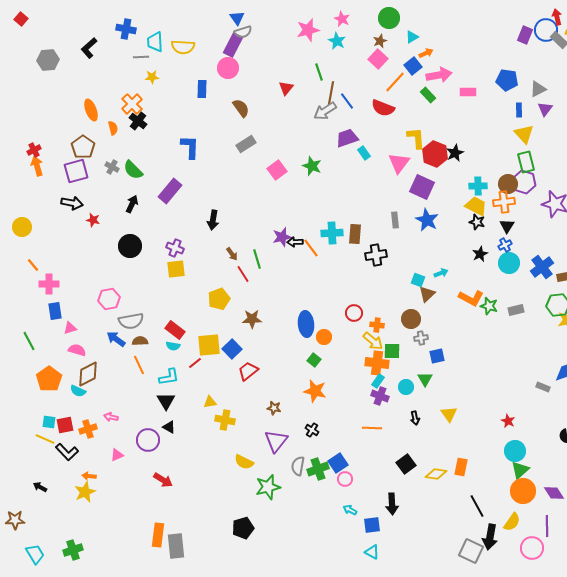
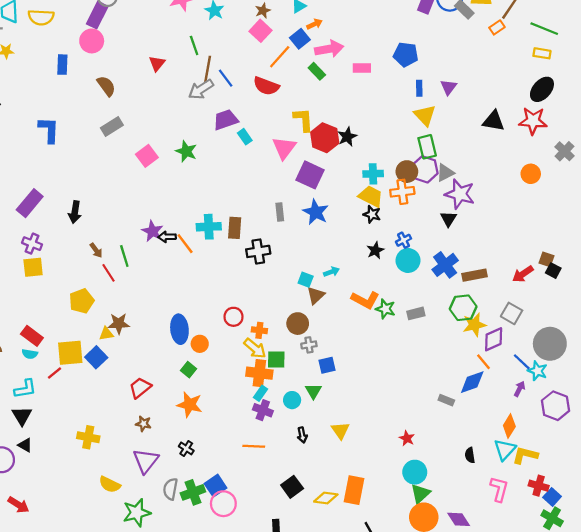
gray triangle: (538, 89) -> (445, 173), moved
purple rectangle: (170, 191) -> (30, 203), moved
black triangle: (507, 226) -> (449, 219), moved
purple star: (282, 237) -> (152, 231), turned -30
red trapezoid: (248, 371) -> (140, 388), moved
yellow triangle: (210, 402) -> (106, 334), moved
orange rectangle: (461, 467) -> (354, 490), size x1.4
pink circle: (345, 479) -> (223, 504), size x1.5

